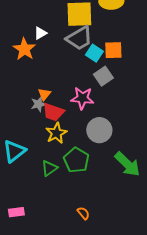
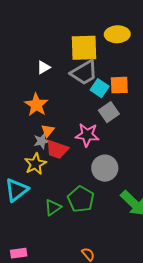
orange star: (24, 49) -> (36, 105), moved
yellow star: (56, 133) -> (35, 164), moved

